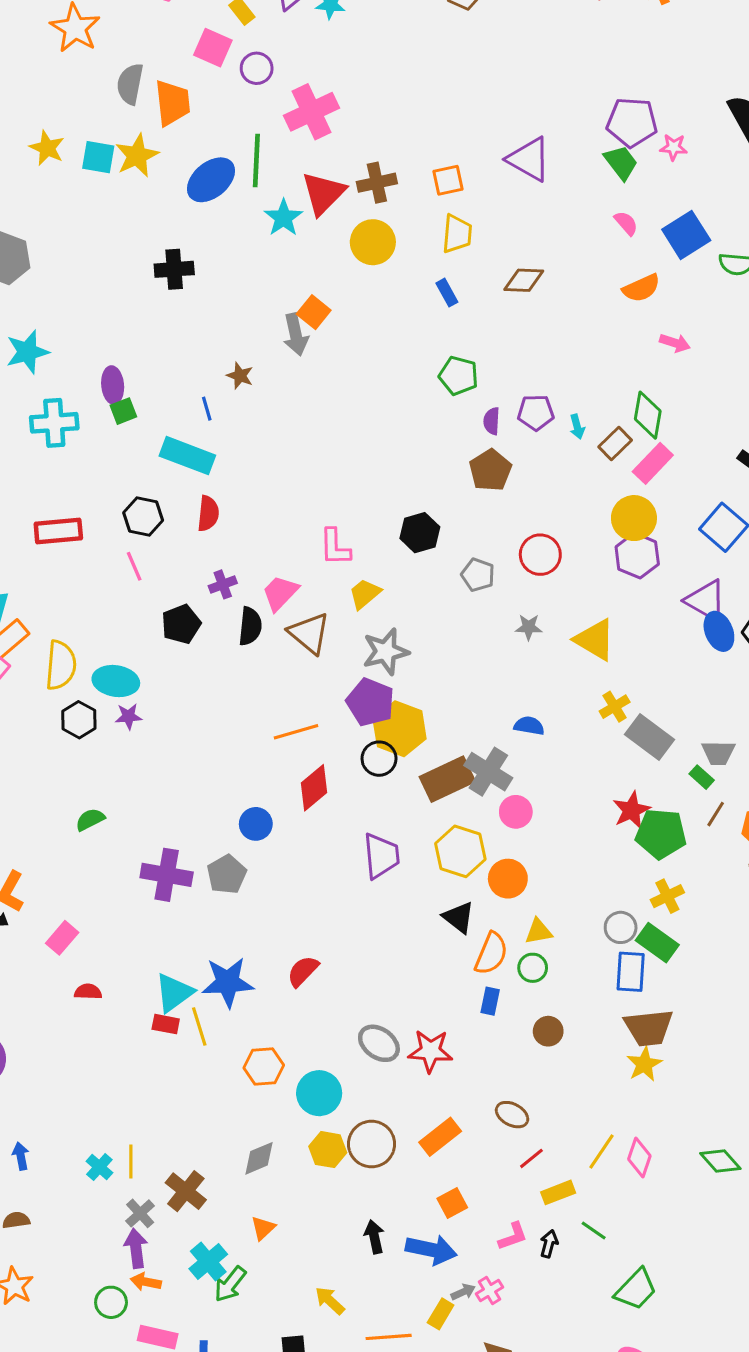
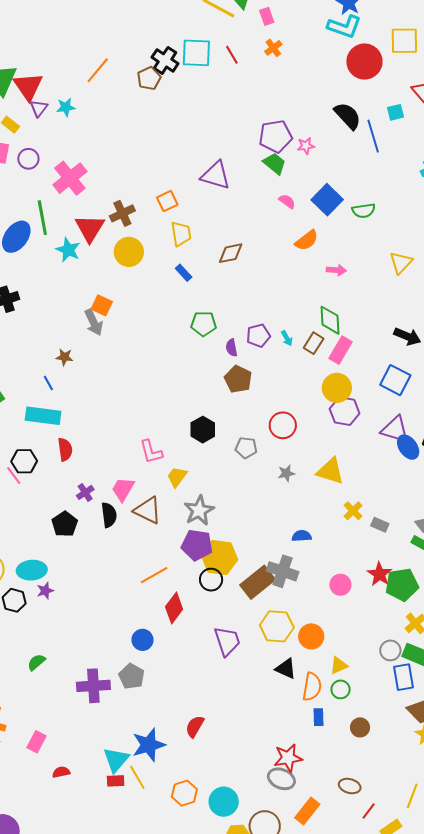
pink line: (134, 566) -> (14, 476), moved
gray rectangle: (649, 737) -> (380, 525), size x0.6
pink circle: (516, 812) -> (340, 585), moved
gray ellipse: (379, 1043) -> (281, 779), moved

